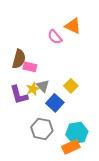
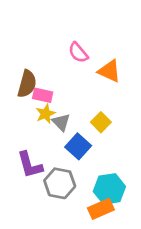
orange triangle: (73, 26) -> (109, 71), moved
yellow star: (33, 89) -> (45, 114), moved
purple L-shape: (19, 95) -> (30, 165), moved

